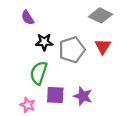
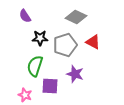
gray diamond: (101, 15) -> (76, 17), moved
red triangle: (103, 46) -> (93, 42), turned -35
purple star: (83, 96) -> (75, 74), moved

